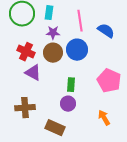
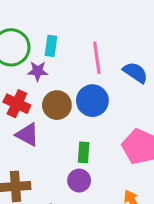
purple star: (53, 33) -> (38, 71), moved

